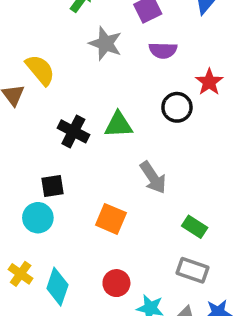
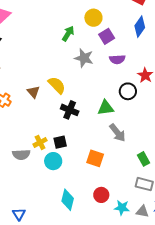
yellow semicircle: (40, 70) -> (57, 85), moved
green triangle: (118, 125) -> (106, 108), moved
green rectangle: (195, 227) -> (144, 159), turned 32
yellow cross: (21, 274) -> (40, 142), moved, turned 32

